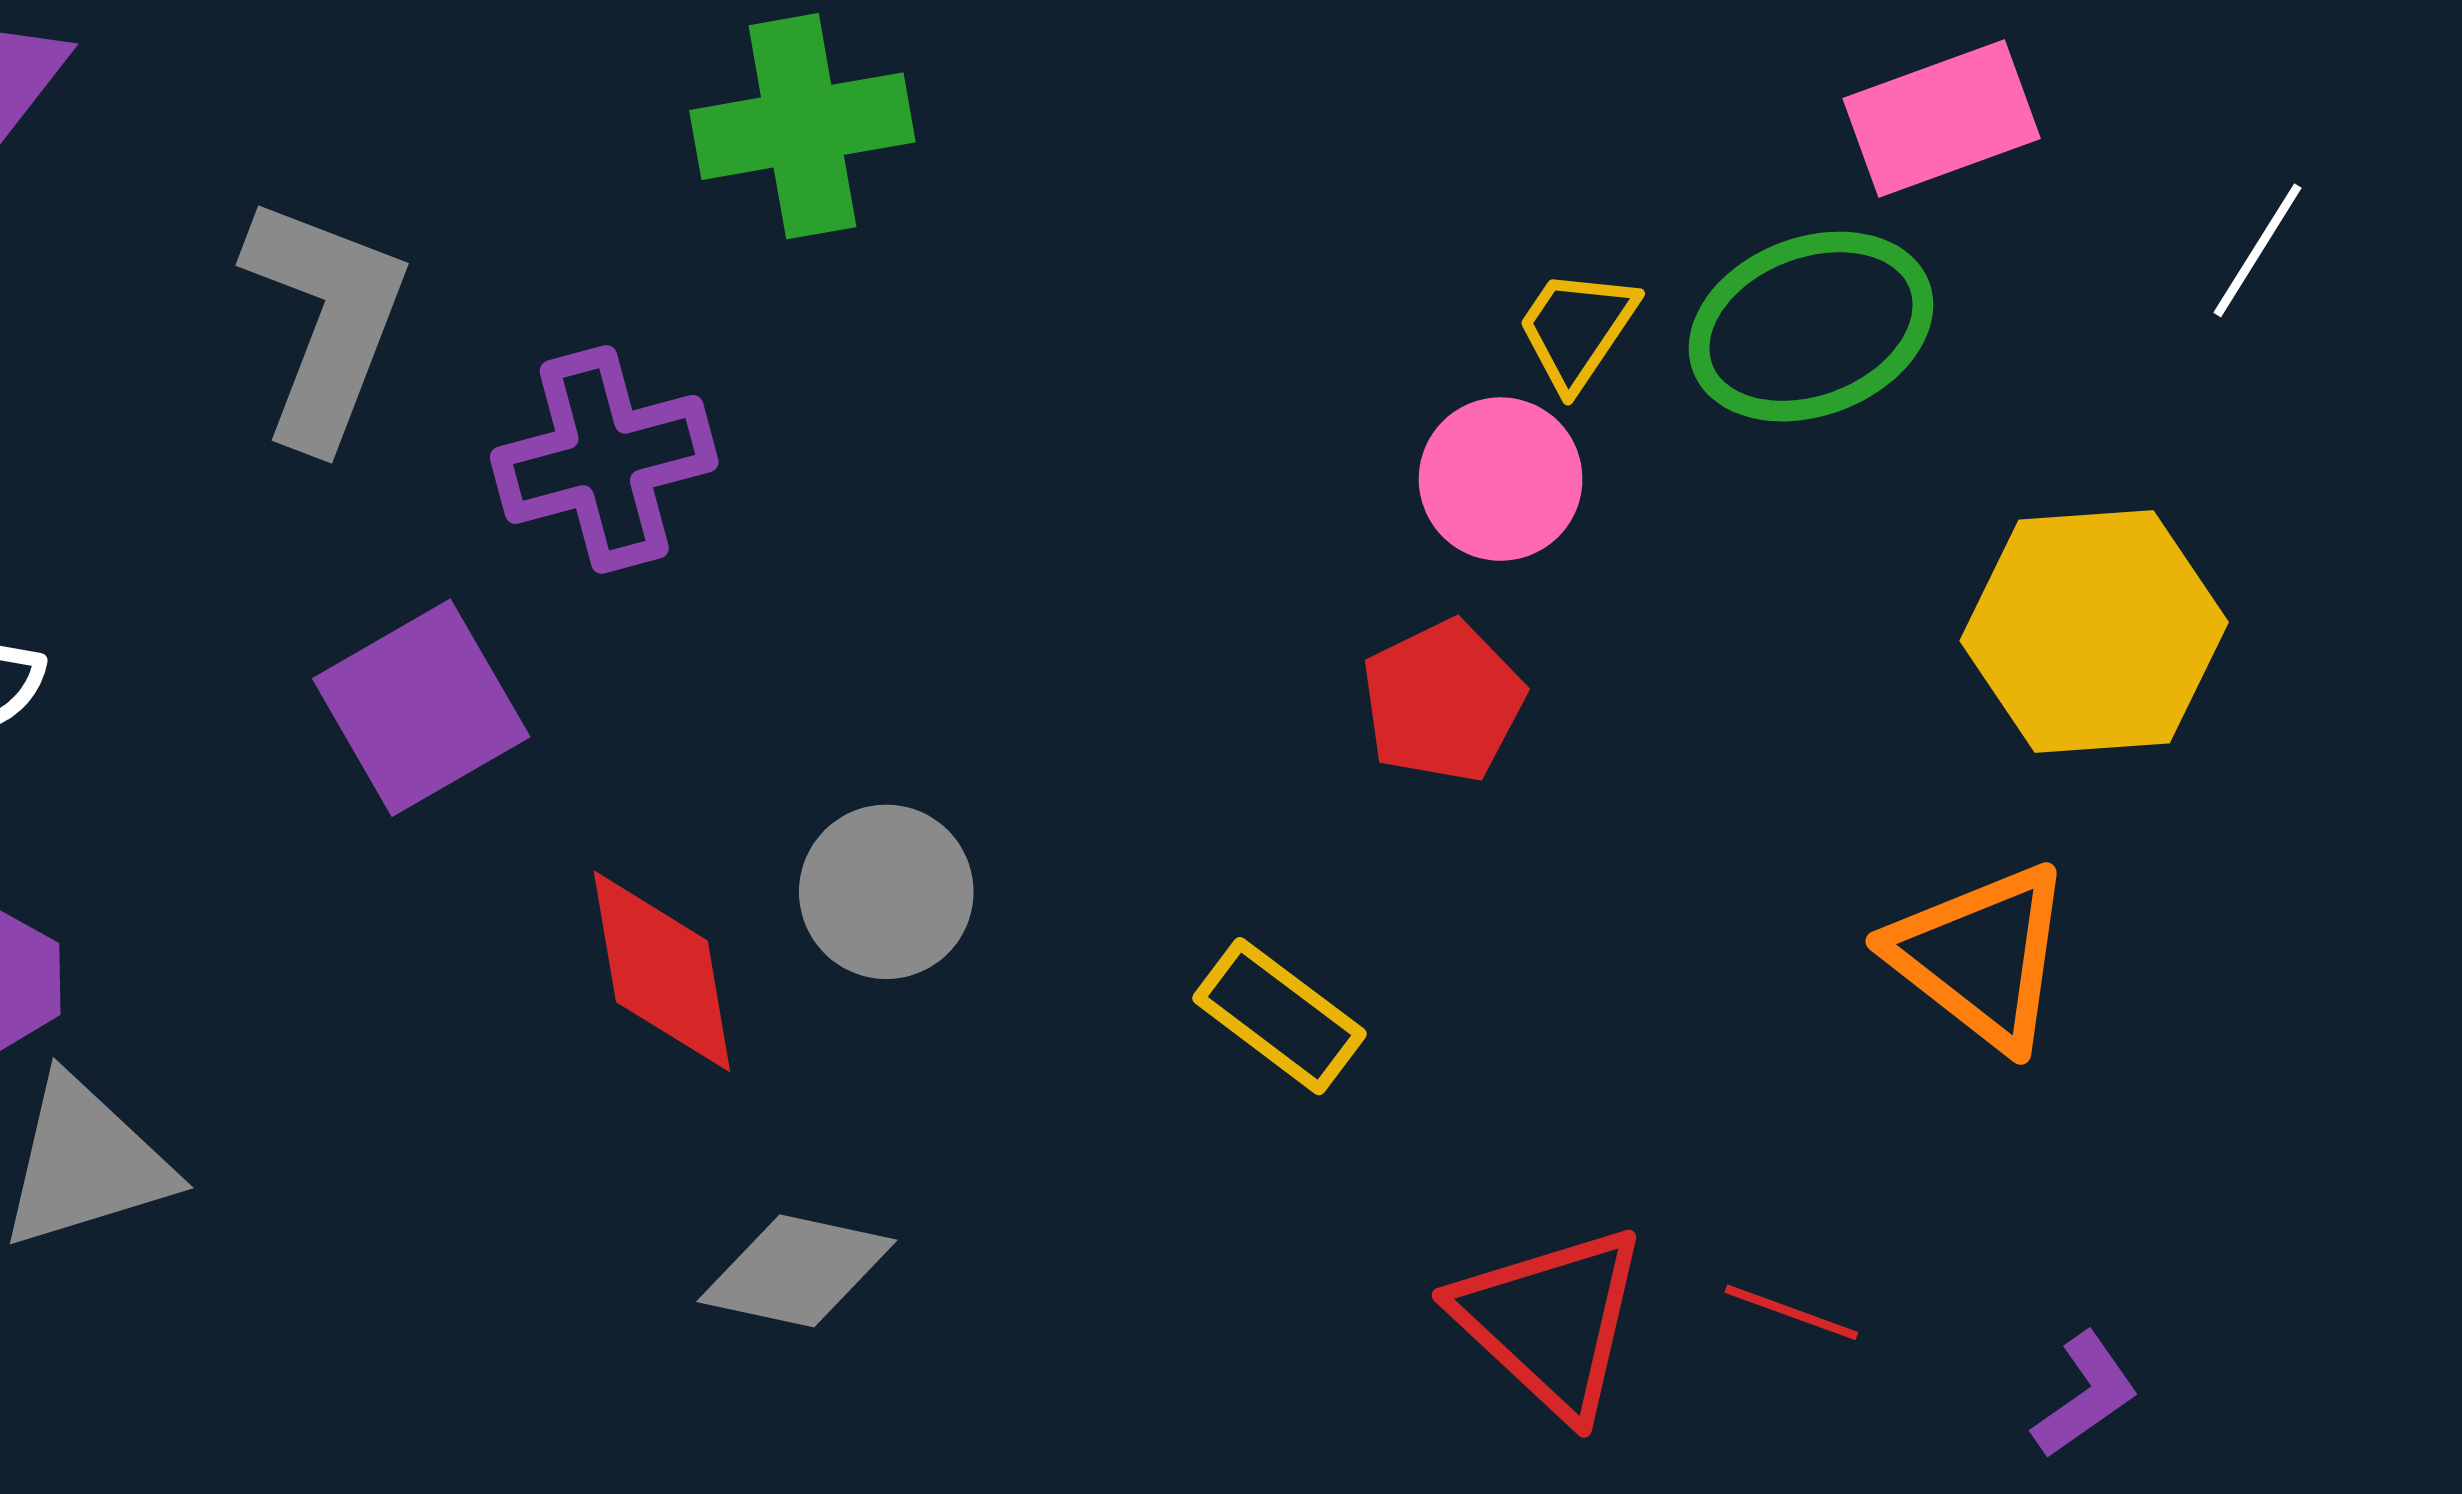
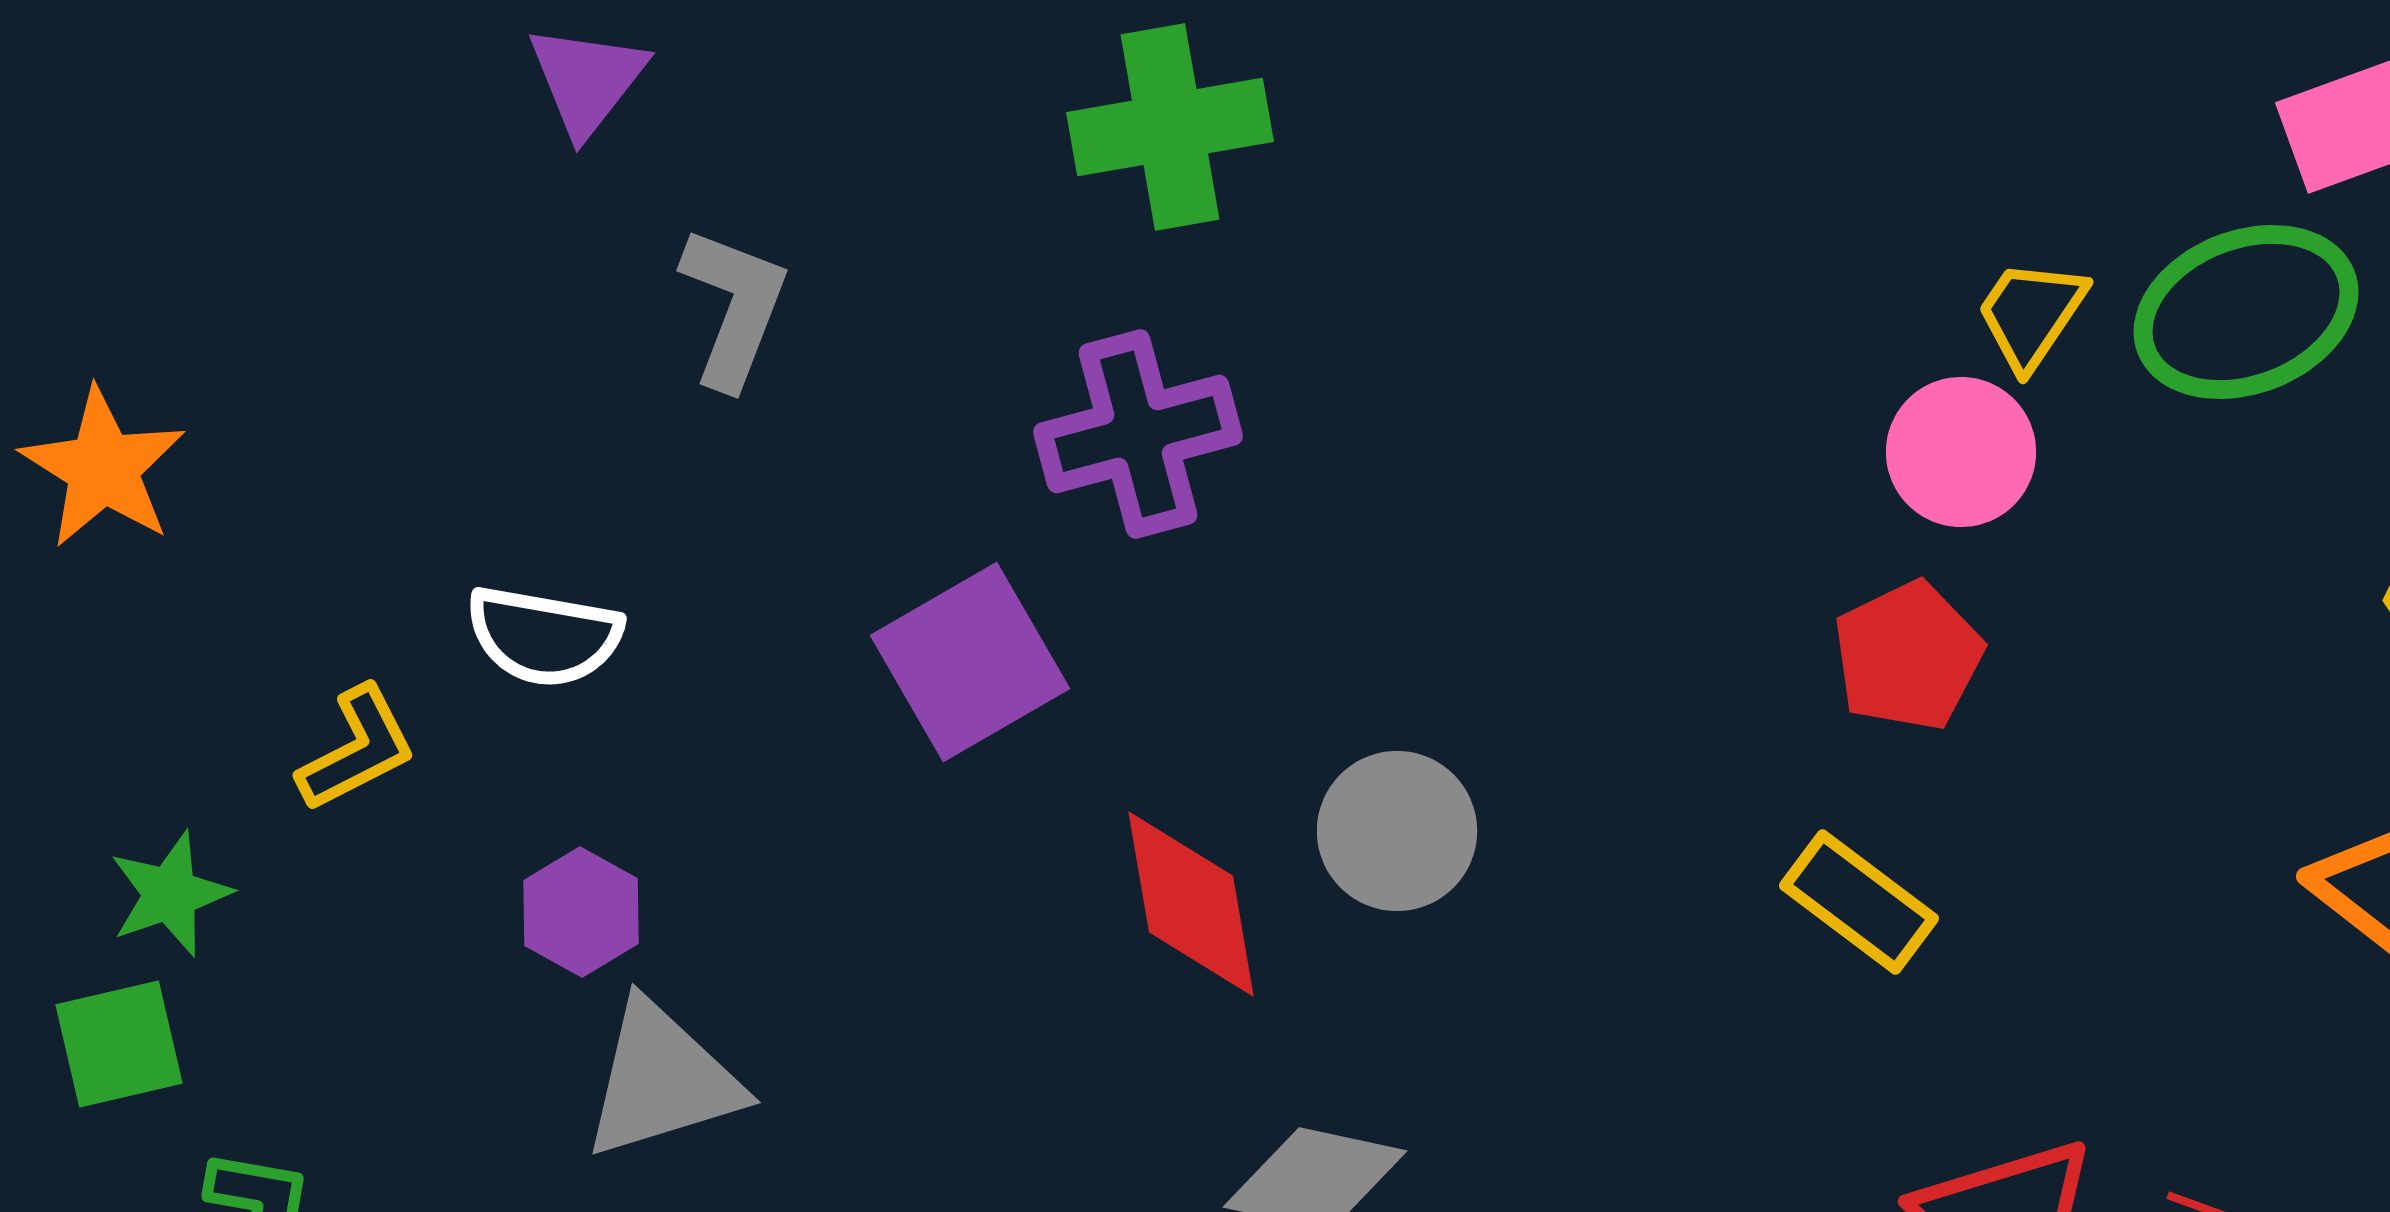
green cross: (802, 126) -> (1170, 127), moved
gray L-shape: (325, 321) -> (734, 307), moved, size x0.7
yellow rectangle: (1279, 1016) -> (1859, 902), moved

